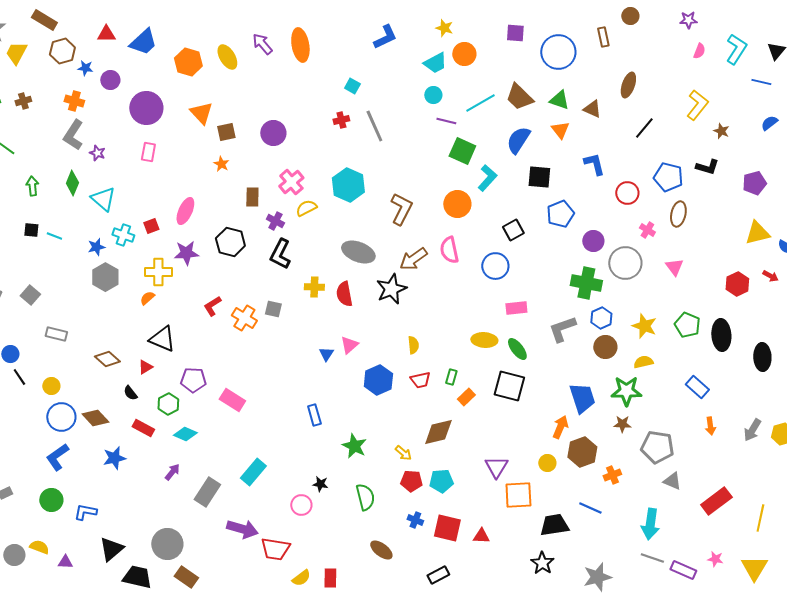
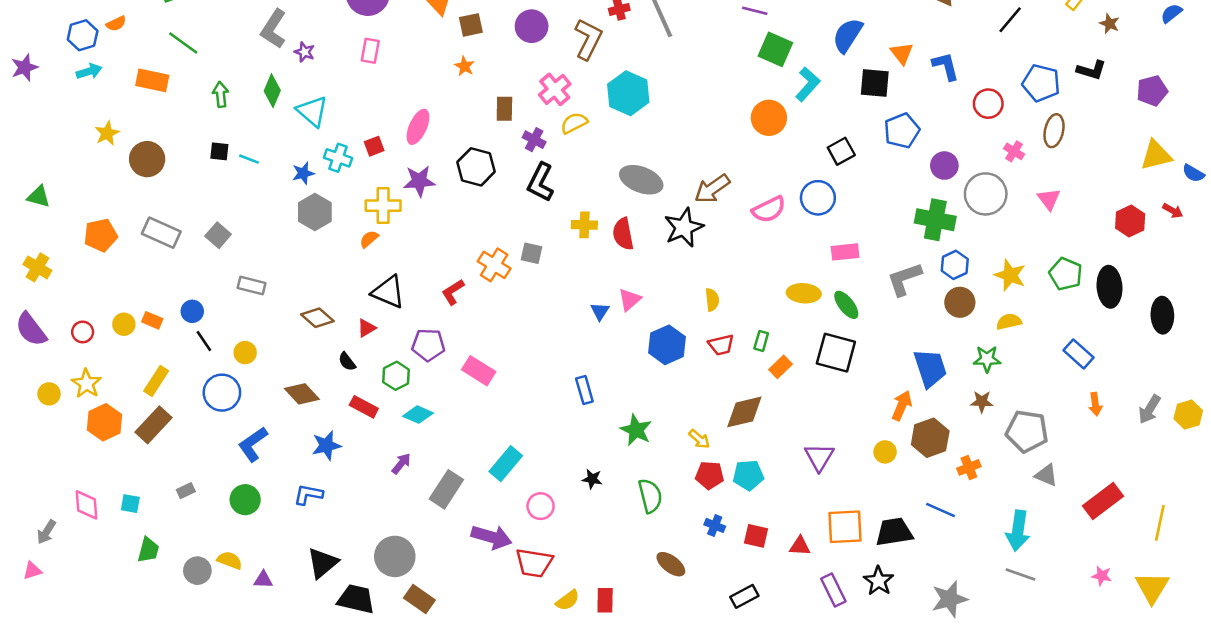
orange triangle: (560, 130) -> (902, 53), moved
brown L-shape: (401, 209) -> (588, 39), moved
pink semicircle: (449, 250) -> (769, 209), moved, turned -104
red L-shape: (212, 306) -> (453, 292), moved
green star: (626, 391) -> (987, 359), size x0.7
blue circle: (61, 417) -> (222, 393), moved
orange square: (518, 495) -> (845, 527), moved
pink circle: (301, 505) -> (541, 506), moved
blue L-shape: (85, 512) -> (308, 495), moved
red square: (447, 528) -> (756, 536), size x0.7
purple rectangle: (683, 570) -> (833, 590), moved, turned 40

